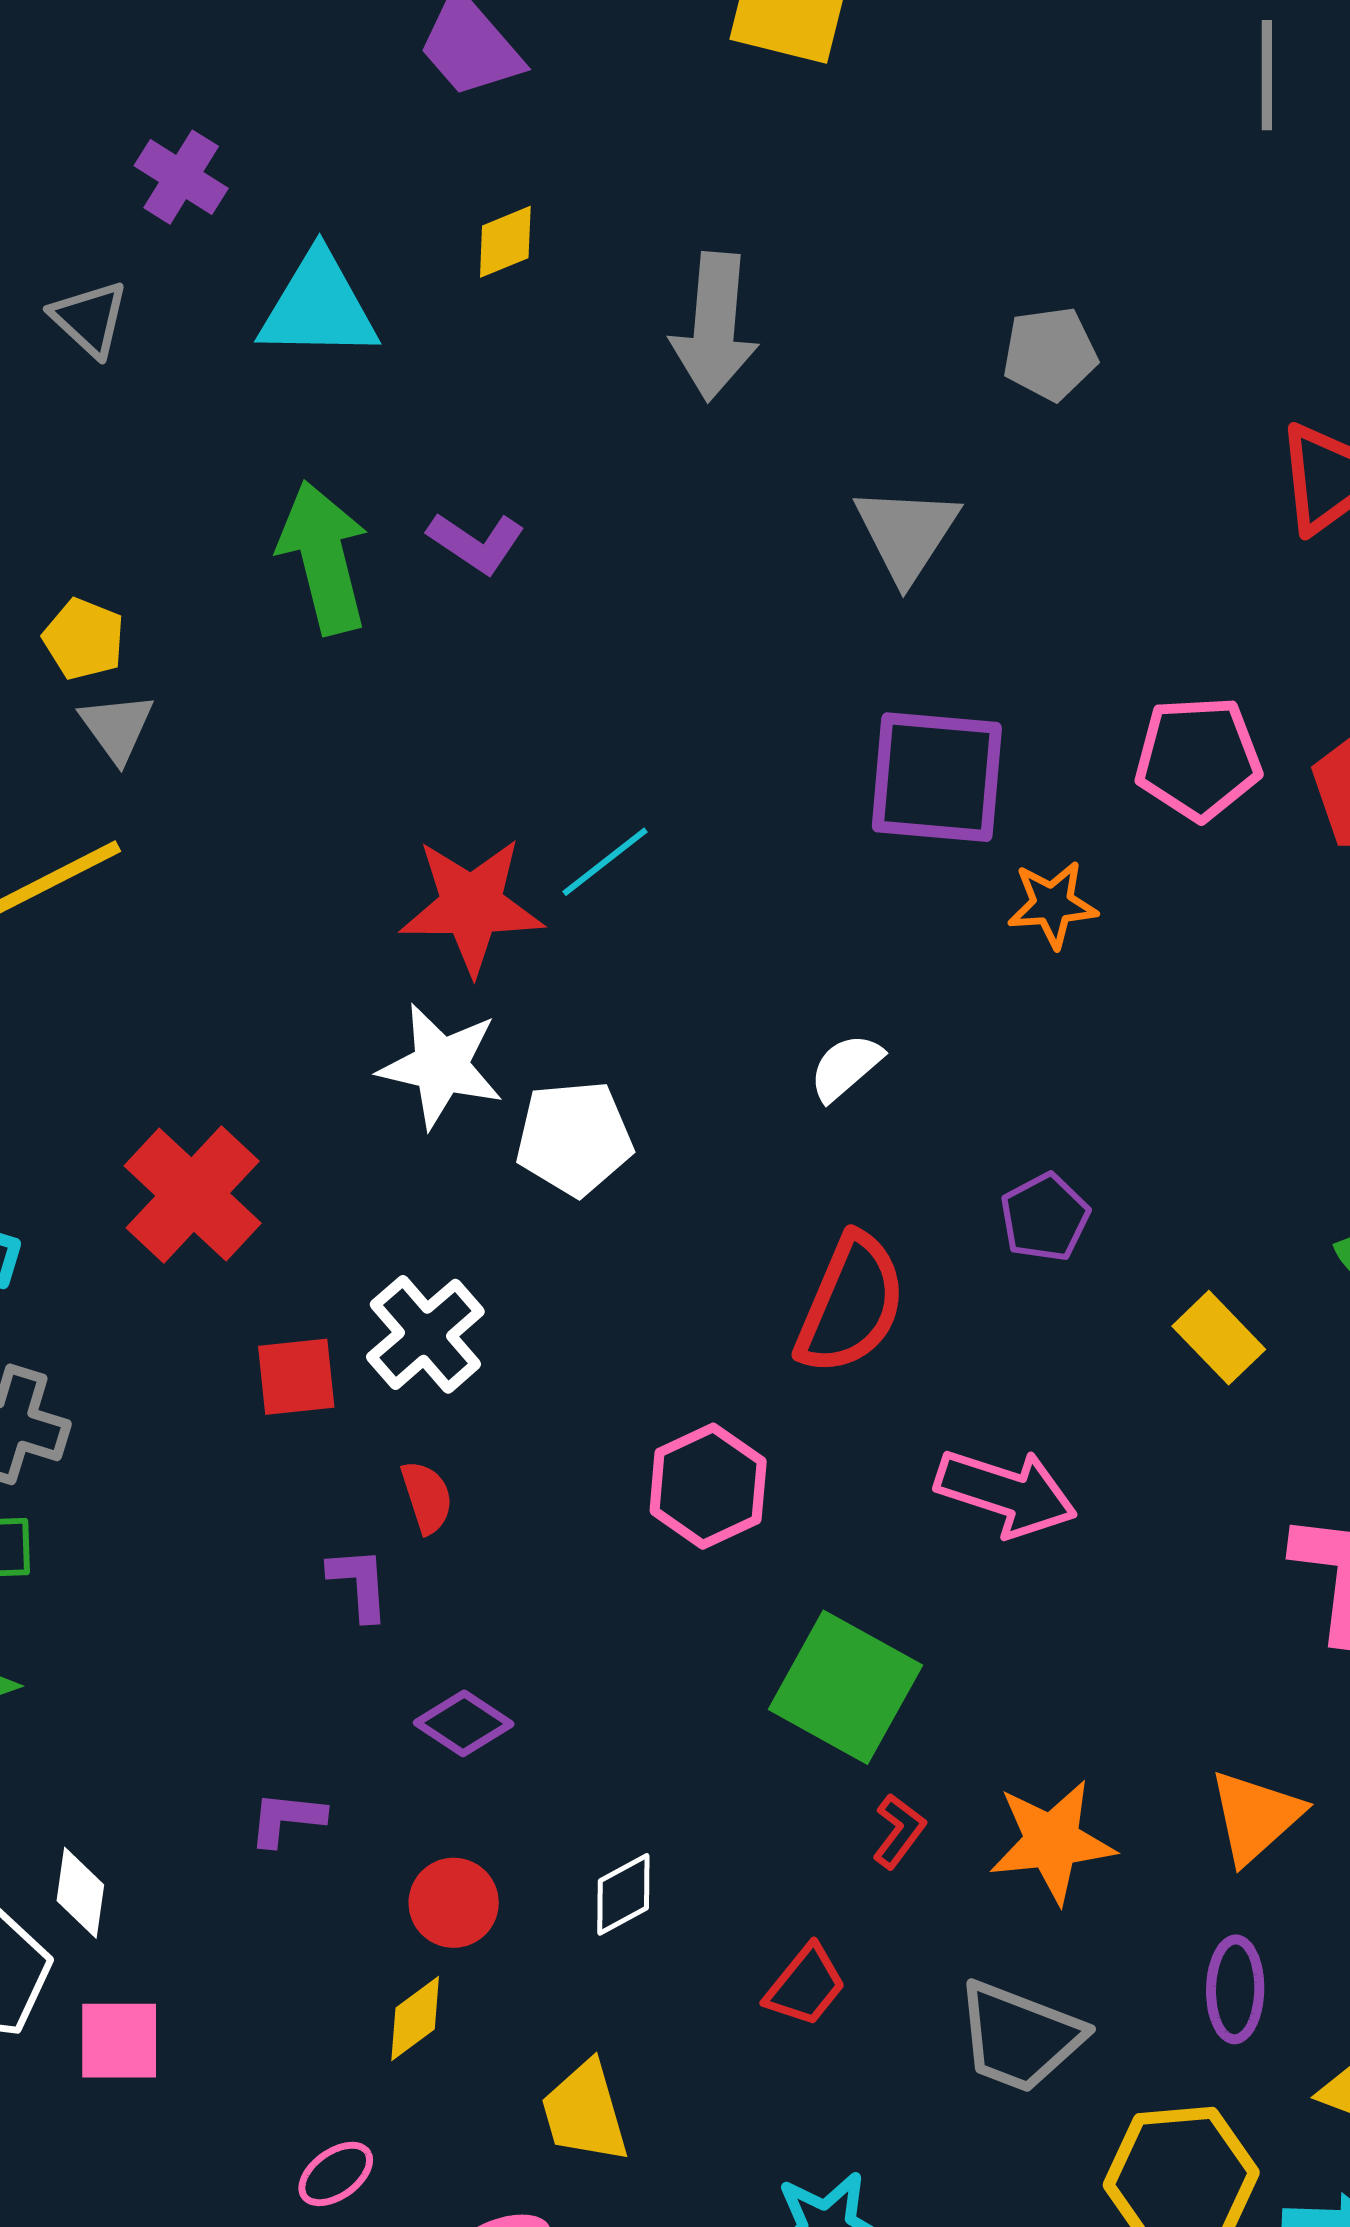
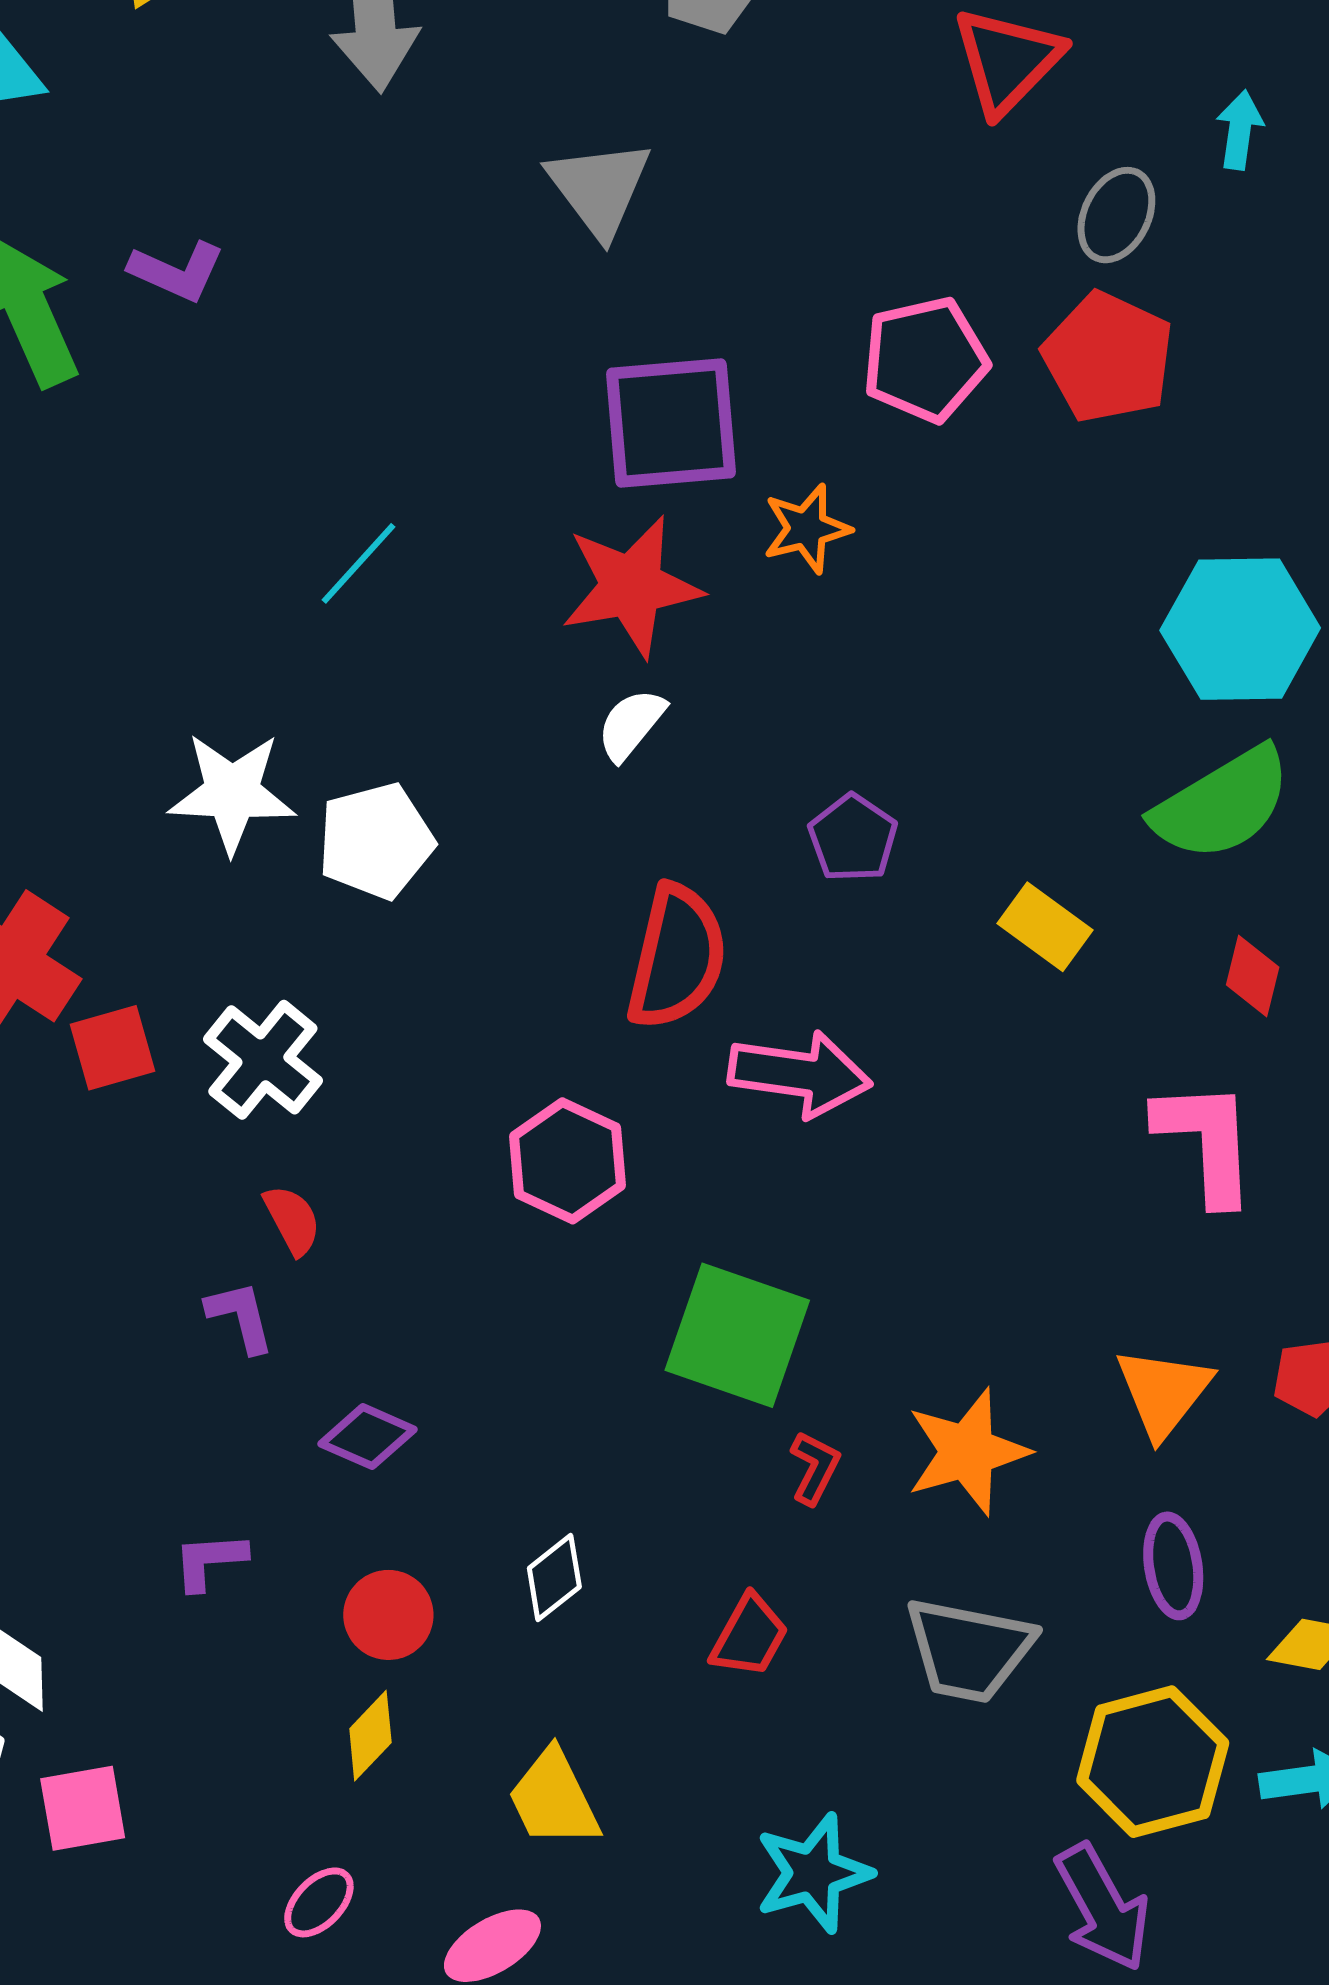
red star: (472, 906) -> (631, 586), moved
red square: (296, 1377) -> (112, 1048), moved
pink arrow: (1006, 1493) -> (800, 1074), moved

